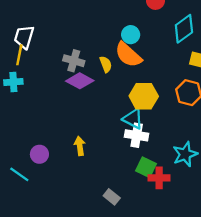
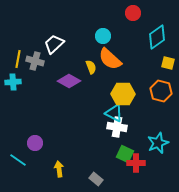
cyan circle: (131, 35) -> (103, 36), moved
white trapezoid: (24, 37) -> (54, 44), moved, turned 30
gray cross: (74, 61) -> (35, 61), moved
yellow arrow: (80, 146) -> (59, 169), moved

